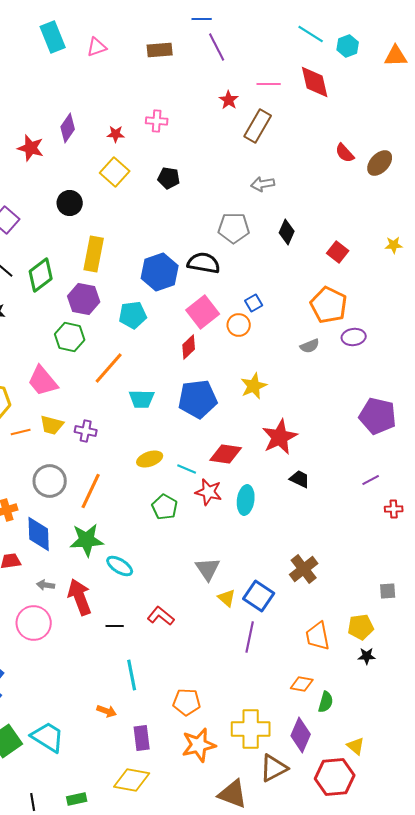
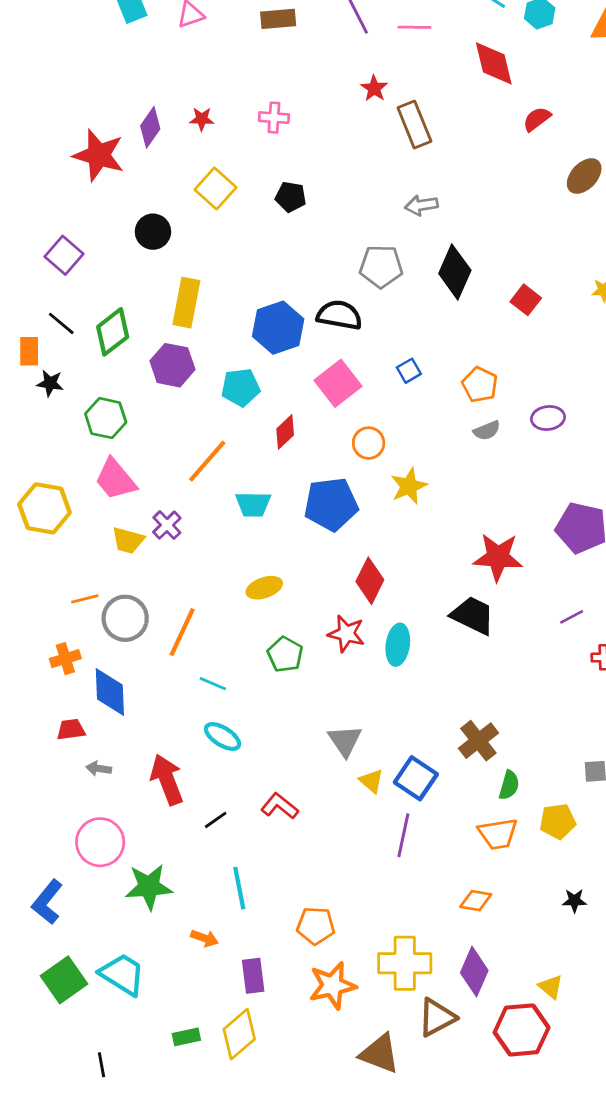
pink line: (269, 84) -> (414, 27), moved
brown rectangle: (258, 126) -> (414, 125), turned -52
red star: (116, 134) -> (202, 119), moved
red star: (31, 148) -> (99, 155), size x1.4
red semicircle: (345, 153) -> (537, 119), moved, turned 95
black diamond: (287, 232) -> (455, 272), size x1.5
orange pentagon: (329, 305) -> (480, 385), moved, size x0.7
orange circle: (239, 325) -> (369, 443), moved
green hexagon: (70, 337) -> (106, 418), moved
red diamond: (189, 347) -> (285, 432), moved
purple cross: (86, 431) -> (167, 525), moved, turned 35
orange line: (21, 432) -> (85, 599), moved
red star: (280, 437) -> (498, 557), moved, turned 30
red diamond: (226, 454) -> (370, 581), turned -72
cyan line: (187, 469) -> (213, 684), moved
black trapezoid: (300, 479) -> (473, 615), size x1.6
green star: (87, 540) -> (149, 887), moved
gray arrow: (46, 585) -> (99, 768), moved
pink circle: (34, 623) -> (100, 842), moved
black line: (115, 626) -> (216, 820), turned -36
orange trapezoid: (318, 636) -> (498, 834), turned -88
black star: (367, 656) -> (574, 901), moved
green semicircle: (326, 702) -> (509, 785), moved
yellow diamond: (132, 780) -> (239, 1034), turned -51
green rectangle: (77, 799) -> (186, 1037), moved

